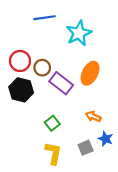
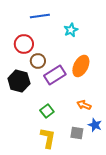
cyan star: (79, 33) -> (71, 30), size x0.6
red circle: (20, 61) -> (24, 44), moved
purple rectangle: (61, 83) -> (55, 75), turned -70
gray square: (86, 148) -> (77, 133), turned 32

